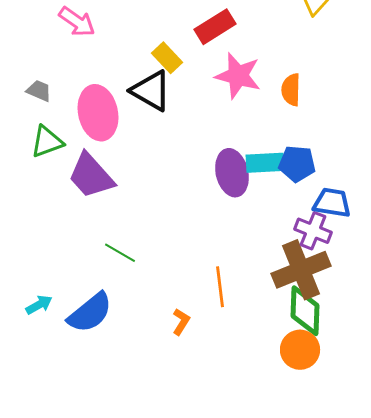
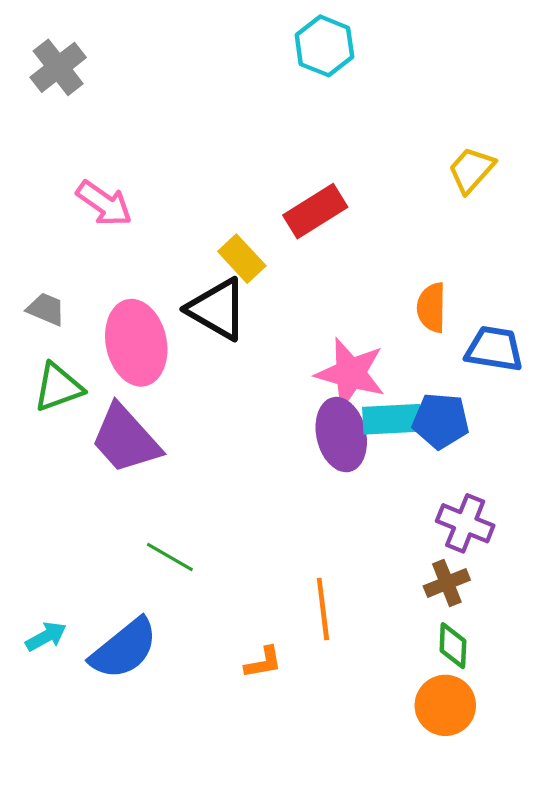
pink star: (238, 76) -> (350, 373), moved
blue trapezoid: (332, 203) -> (494, 349), moved
brown cross: (301, 270) -> (447, 583), size x0.5
green diamond: (305, 311) -> (453, 646), size x0.6
orange L-shape: (181, 322) -> (263, 663), turned 48

